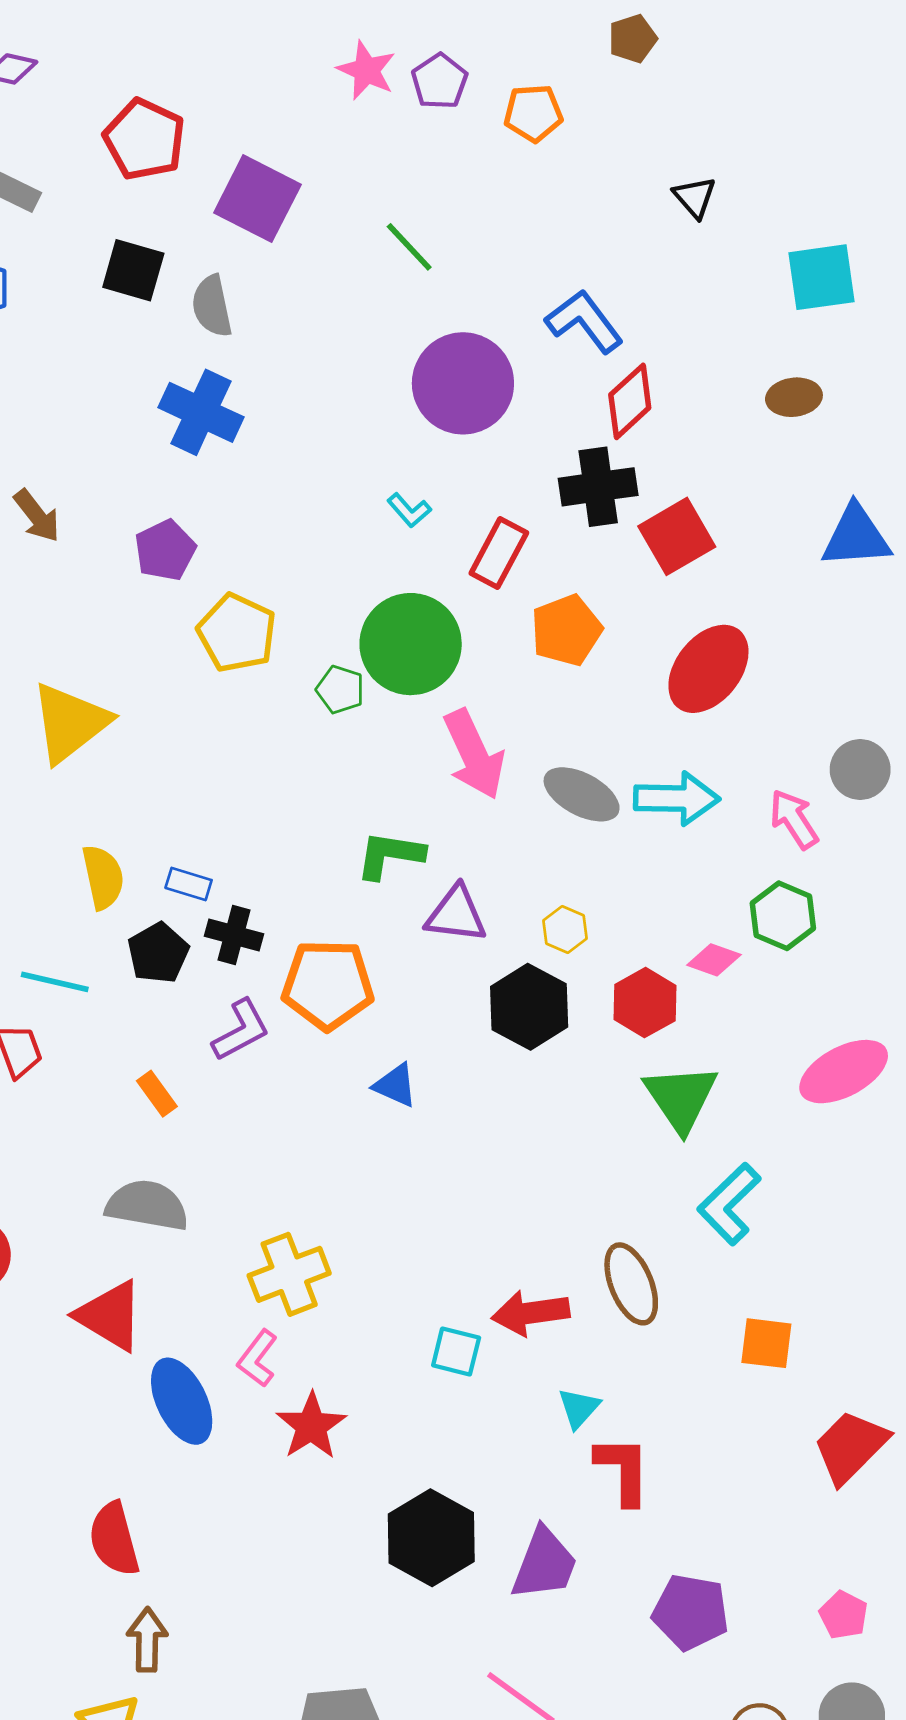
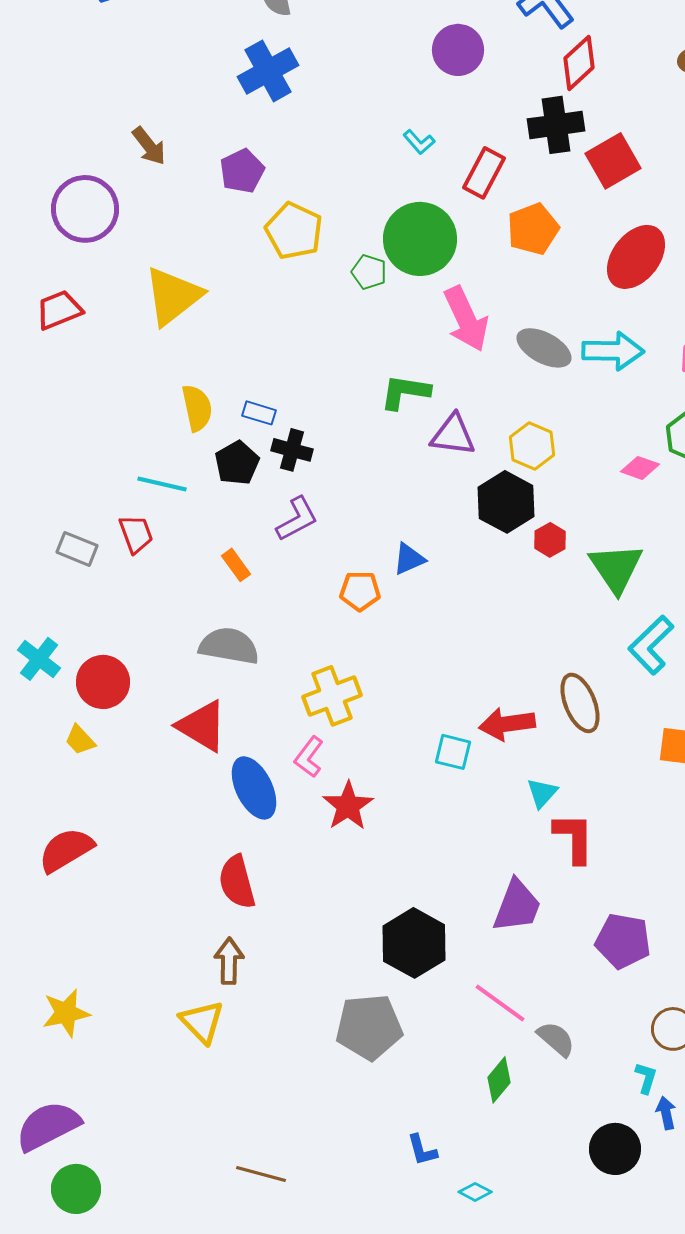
purple circle: (463, 383) -> (458, 50), size x0.7
blue cross: (201, 412) -> (268, 71), turned 36
yellow hexagon: (565, 930) -> (532, 446), size x1.4
orange pentagon: (328, 985) -> (360, 591), moved, size x0.6
red hexagon: (645, 1003) -> (550, 540), moved, size x0.7
blue triangle: (395, 1085) -> (409, 559), turned -48
black hexagon: (431, 1538) -> (414, 943), moved
red semicircle: (114, 1539) -> (237, 882), moved

